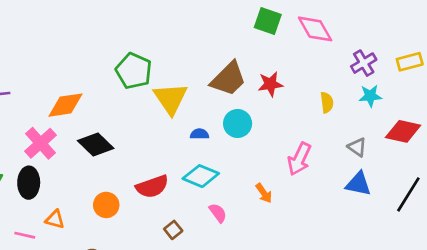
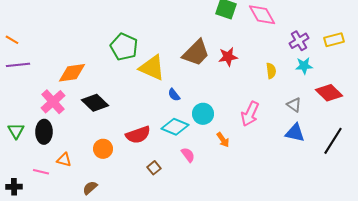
yellow triangle: (171, 99) -> (152, 68), turned -32
cyan circle: (238, 123) -> (203, 114), moved
red diamond: (403, 131) -> (329, 93), turned 32
blue semicircle: (199, 134) -> (174, 95), turned -128

